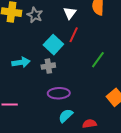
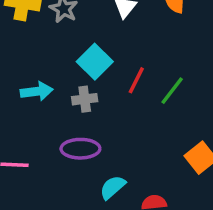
red line: (74, 35) -> (136, 80), moved
purple ellipse: (59, 93) -> (80, 149), moved

